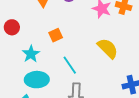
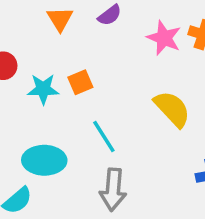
cyan star: (31, 54) -> (43, 89), moved, turned 30

